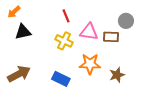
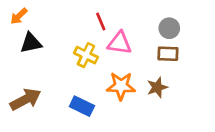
red line: (66, 16) -> (101, 21), moved
brown rectangle: (111, 37) -> (168, 54), moved
brown star: (117, 75) -> (157, 87), moved

